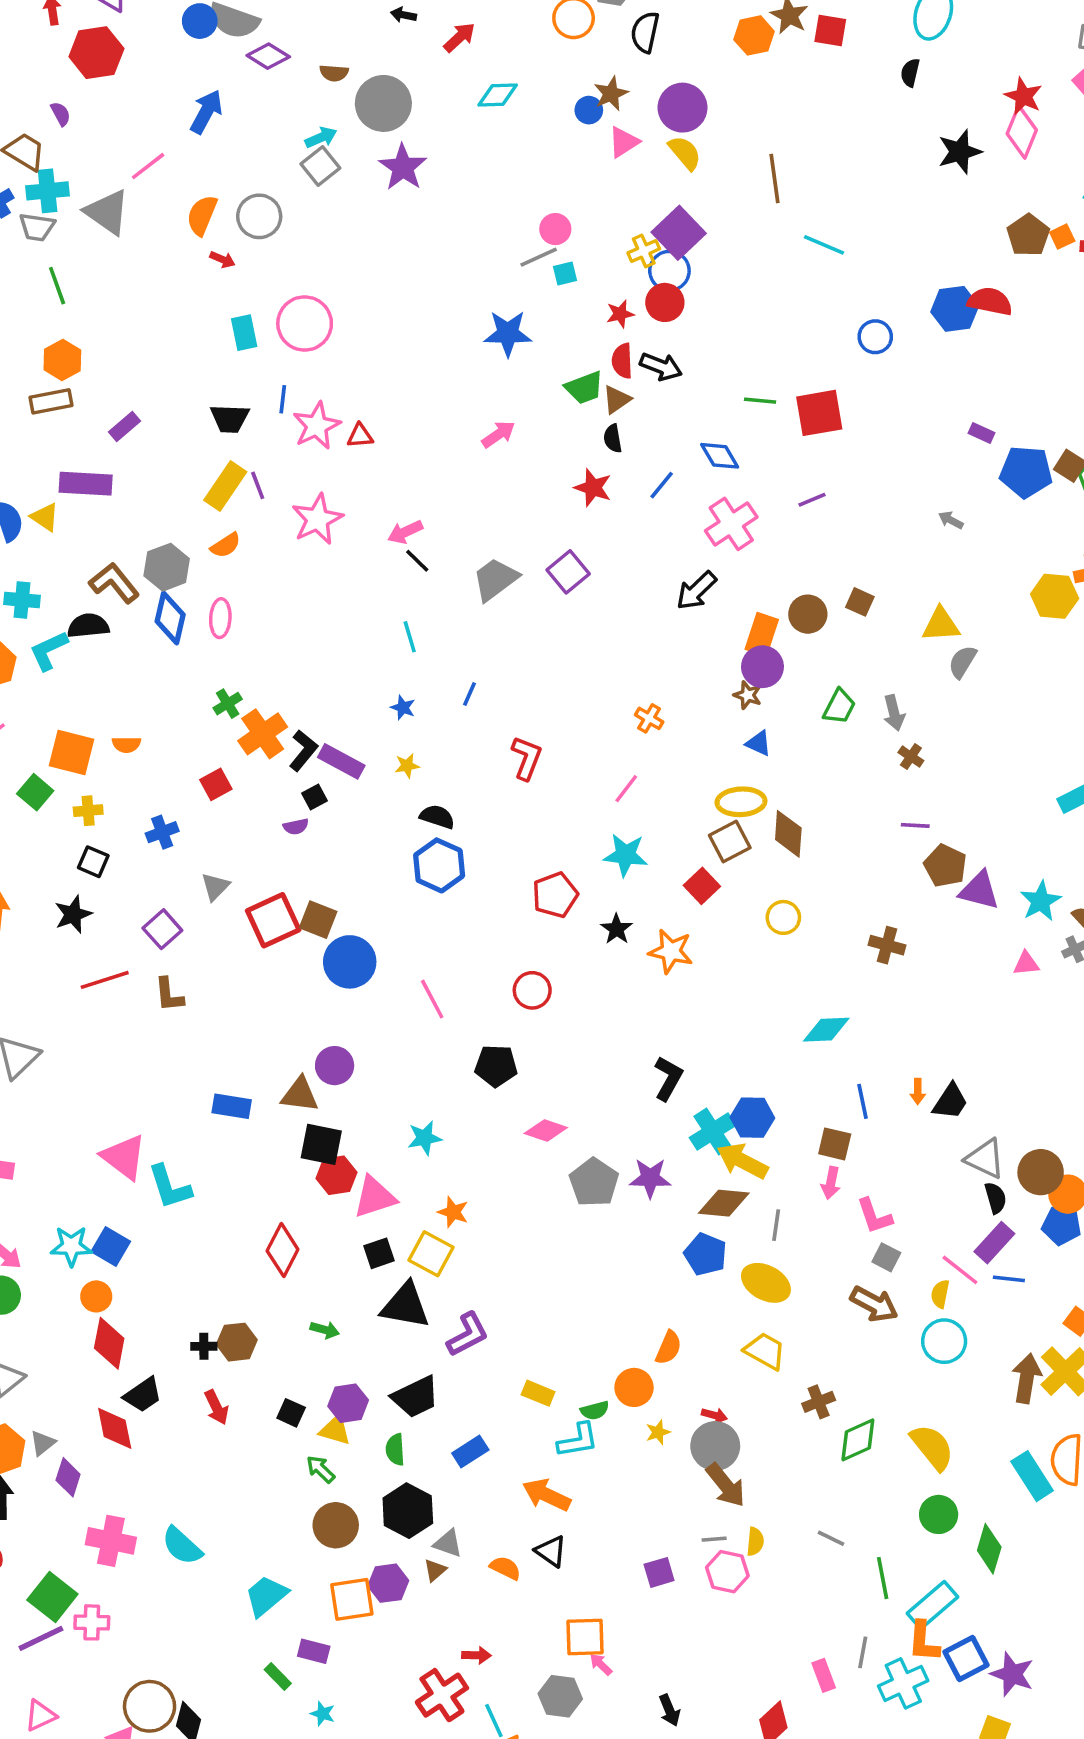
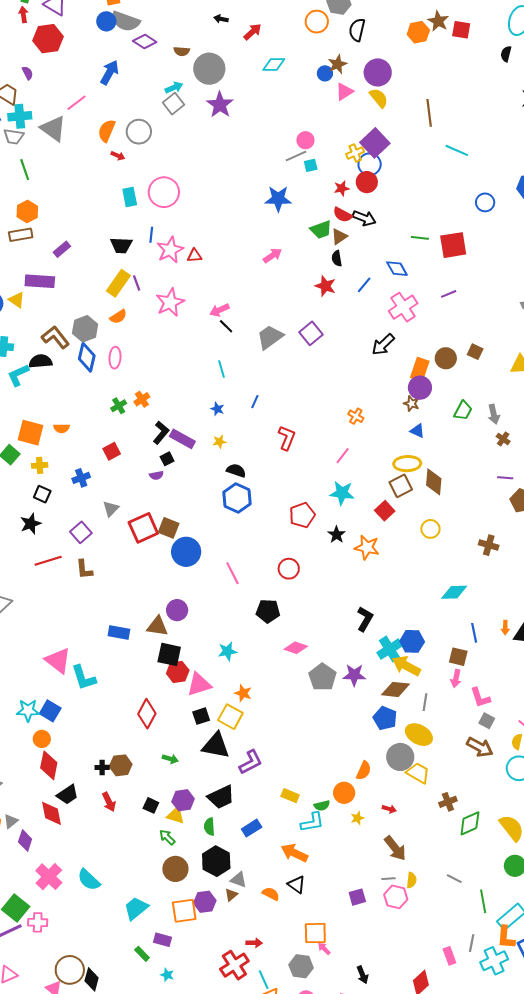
red semicircle: (622, 361) -> (343, 215), turned -60
orange cross: (263, 734) -> (142, 399), moved, size x0.6
gray circle: (715, 1446) -> (400, 757), moved
pink cross: (111, 1541) -> (49, 877), turned 32

